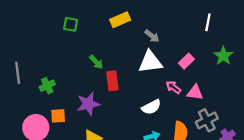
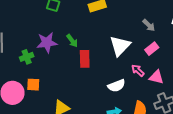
gray arrow: (152, 36) -> (149, 25), moved
white triangle: (150, 62) -> (120, 46), turned -45
purple star: (88, 104) -> (47, 43), moved

